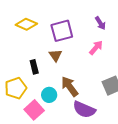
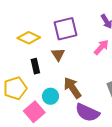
yellow diamond: (26, 24) -> (29, 38), moved

